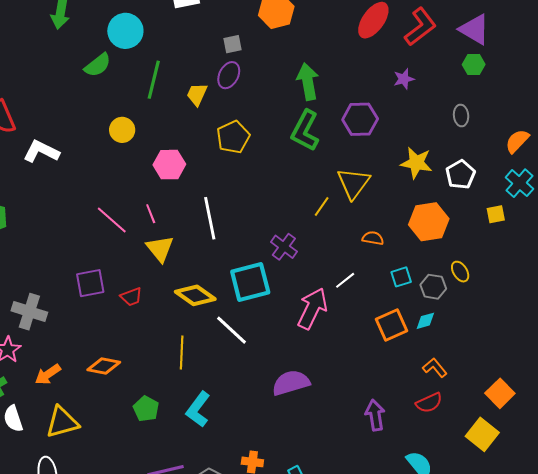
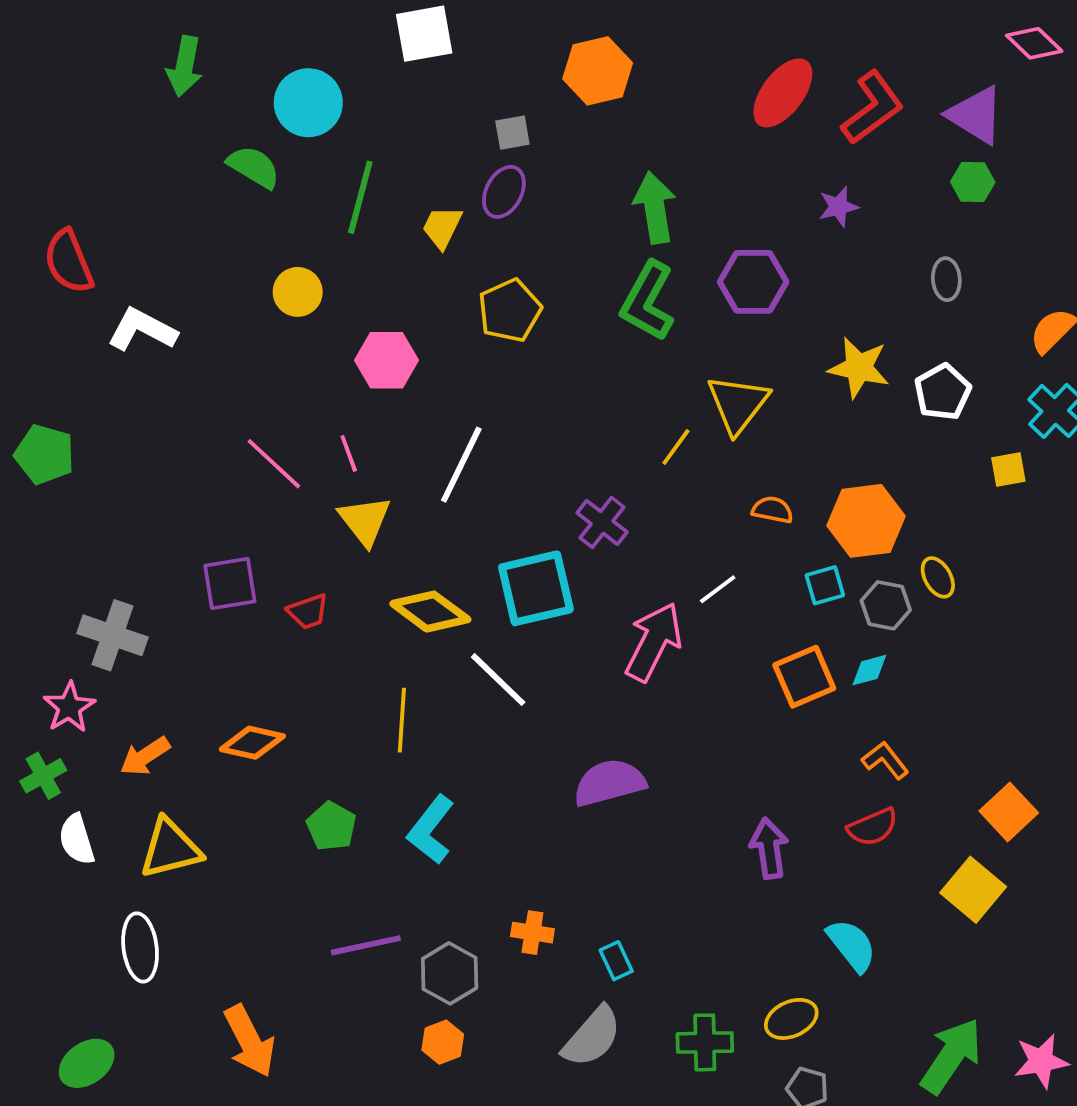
green semicircle: (98, 65) -> (254, 167), turned -112
white line: (210, 218) -> (461, 465), turned 36
orange hexagon: (429, 222) -> (866, 521), moved

